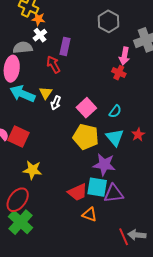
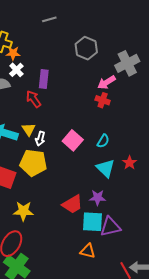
pink arrow: (124, 56) -> (107, 82), turned 54
yellow pentagon: (86, 137) -> (33, 163), moved
purple star: (104, 165) -> (98, 198), size x0.7
red trapezoid: (78, 192) -> (72, 204), moved

